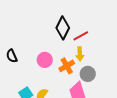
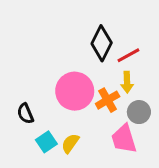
black semicircle: (12, 56) -> (25, 114), moved
pink circle: (45, 60) -> (75, 91), size x1.6

